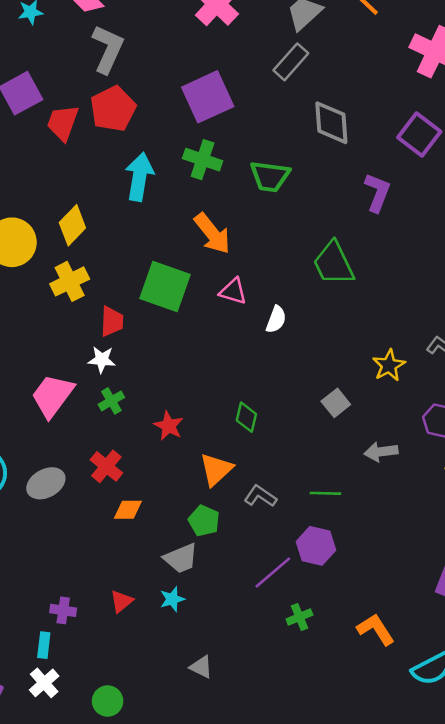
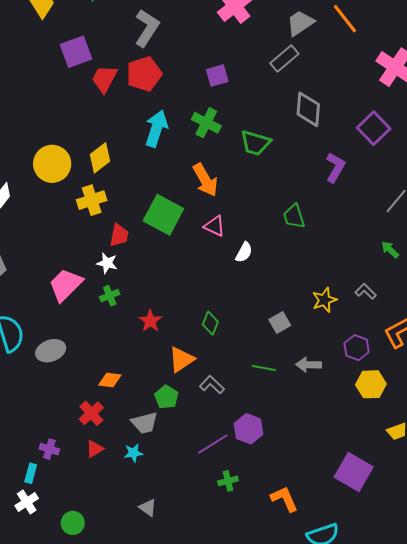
purple square: (208, 97) -> (217, 76), size x0.6
green trapezoid: (334, 263) -> (294, 216), size x0.7
red cross: (106, 466) -> (91, 413), moved
green line: (325, 493) -> (264, 368), moved

